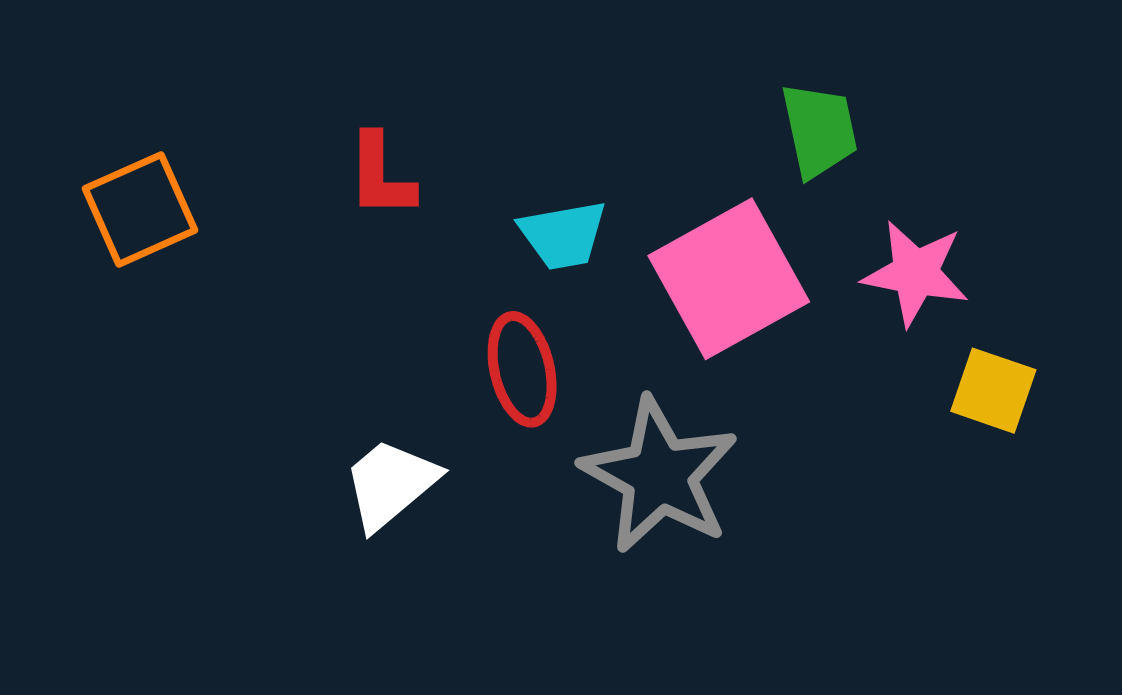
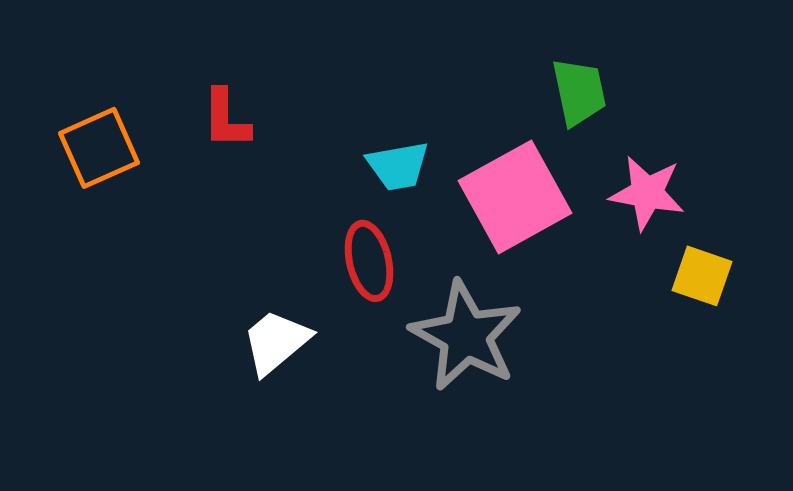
red L-shape: (381, 175) -> (226, 119), moved

